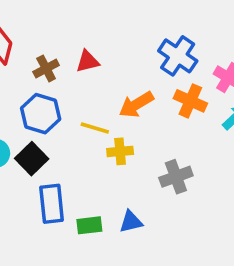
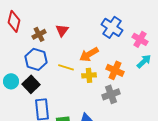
red triangle: (88, 61) -> (62, 30), turned -40
orange cross: (190, 101) -> (115, 70), moved
yellow cross: (120, 151) -> (89, 75), moved

